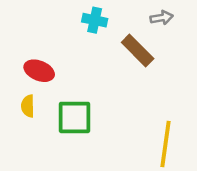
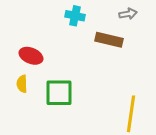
brown rectangle: (138, 51) -> (109, 40), turned -32

